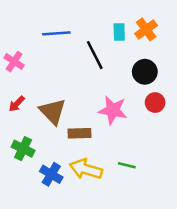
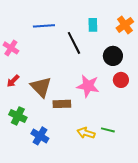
orange cross: (146, 29) -> (125, 25), moved
green line: (127, 165) -> (108, 130), moved
yellow arrow: (86, 169) -> (86, 133), moved, size x0.7

